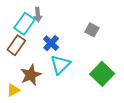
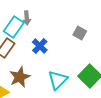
cyan triangle: (60, 65) -> (58, 80), moved

